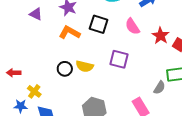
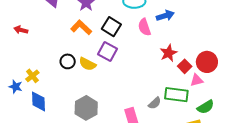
pink semicircle: (132, 26) -> (144, 27), moved
purple square: (119, 59) -> (107, 51), moved
red arrow: (14, 73) -> (21, 30), moved

